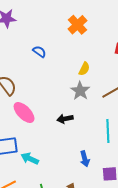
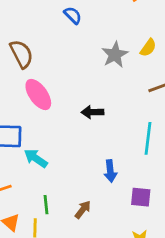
yellow semicircle: (84, 69) -> (148, 48), moved
gray star: (80, 91) -> (115, 55), moved

